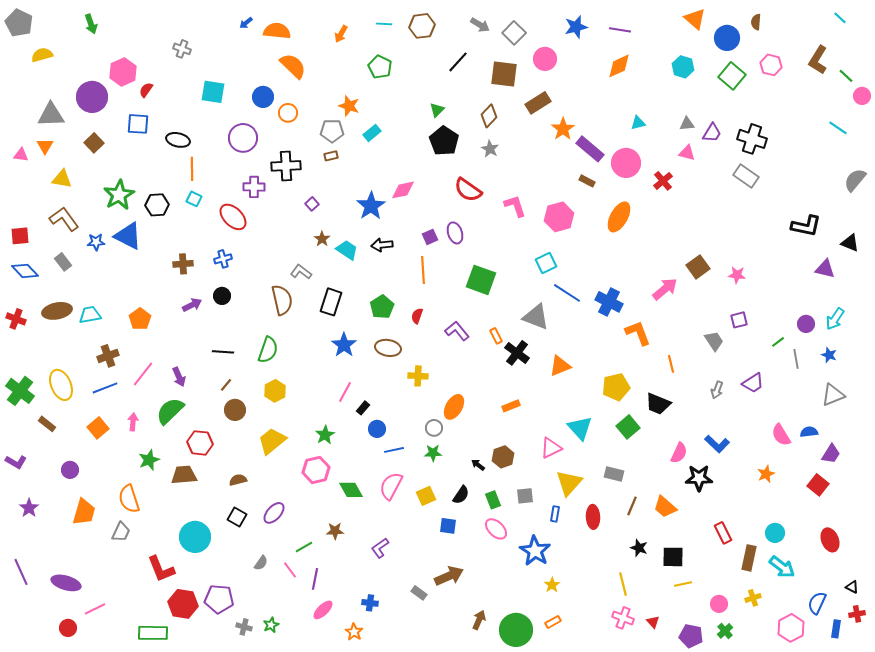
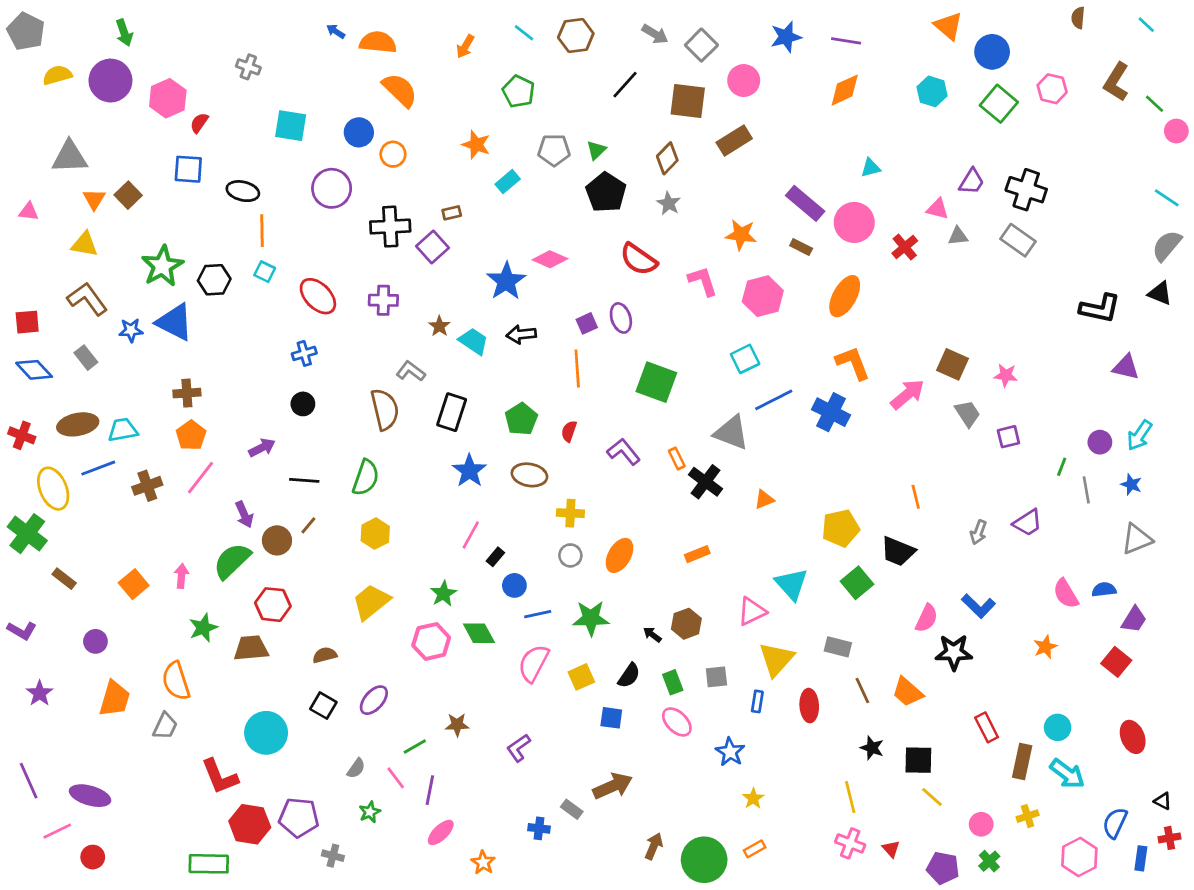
brown semicircle: (756, 22) -> (1078, 18), moved
blue arrow: (246, 23) -> (336, 31), turned 72
cyan line: (384, 24) -> (524, 33), turned 35
purple circle: (92, 97) -> (110, 81), moved
gray triangle: (687, 124) -> (958, 236), moved
cyan line: (838, 128) -> (1167, 198), moved
orange star: (563, 129) -> (741, 235), moved, turned -30
gray pentagon: (332, 131) -> (554, 150), moved
orange triangle: (45, 146) -> (94, 199), moved
purple cross: (254, 187) -> (383, 300), moved
pink diamond: (403, 190) -> (550, 259), turned 35
purple square: (312, 204) -> (433, 247), moved, size x1.6
black triangle: (850, 243) -> (1160, 293), moved
brown cross: (183, 264) -> (187, 393), moved
brown square: (698, 267) -> (953, 364), turned -30
blue line: (567, 293) -> (774, 400), turned -60
purple arrow: (192, 305) -> (262, 448), moved
orange L-shape: (638, 333) -> (853, 363), moved
gray trapezoid: (714, 341) -> (968, 414), moved
green line: (778, 342) -> (1062, 467), turned -32
orange triangle: (560, 366) -> (764, 499), size x0.7
pink line: (143, 374) -> (201, 478), moved
yellow ellipse: (61, 385) -> (53, 489), moved
blue line: (105, 388) -> (98, 468), moved
brown circle: (235, 410) -> (277, 540), moved
gray circle: (434, 428) -> (570, 555), moved
green star: (433, 453) -> (591, 618), size x1.5
green diamond: (351, 490) -> (479, 633), moved
brown line: (632, 506) -> (862, 691), turned -48
blue star: (535, 551) -> (730, 752), size x0.7
yellow line: (683, 584) -> (932, 797), turned 54
blue cross: (370, 603) -> (539, 828), moved
pink line: (95, 609) -> (57, 831), moved
green star: (271, 625) -> (370, 812), moved

